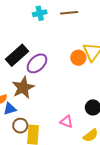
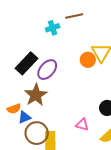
cyan cross: (40, 13) -> (53, 28), moved
brown circle: (20, 126) -> (37, 133), size x1.5

